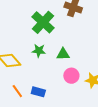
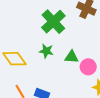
pink circle: (71, 76) -> (88, 67), moved

